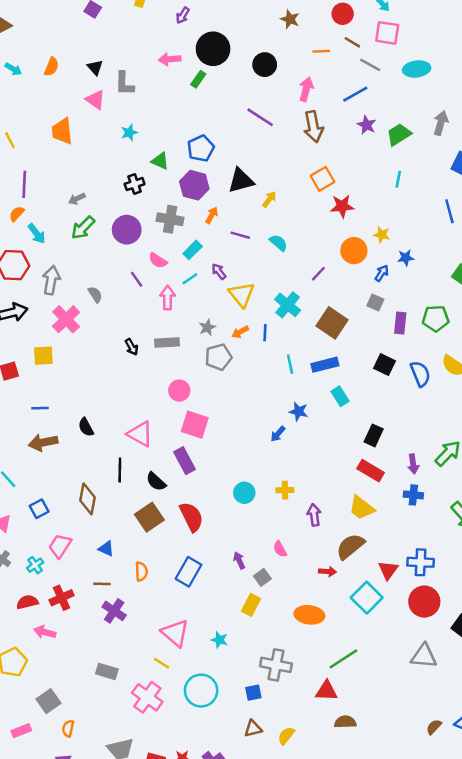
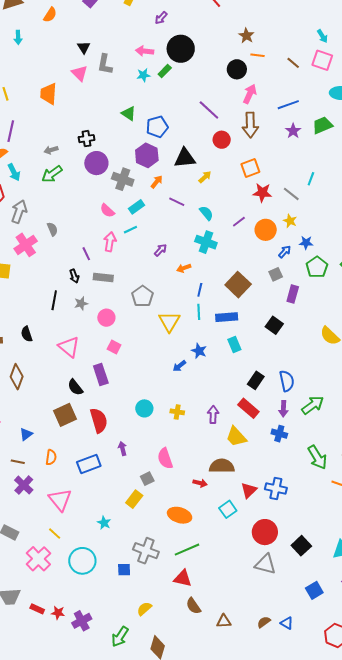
red circle: (343, 14) -> (222, 140), moved
orange line: (321, 51) -> (257, 55), moved
black circle: (265, 65) -> (237, 69), moved
gray line: (370, 65) -> (291, 194), moved
orange semicircle: (52, 67) -> (50, 15), moved
cyan arrow: (13, 69) -> (18, 37), turned 48
cyan star: (129, 133) -> (143, 75), moved
green trapezoid: (399, 135) -> (322, 125), moved
green triangle: (160, 161) -> (129, 113), moved
black cross: (135, 184) -> (87, 139), moved
purple circle: (127, 230) -> (96, 163), moved
purple arrow: (219, 271) -> (161, 250), moved, turned 72
purple line: (318, 274) -> (239, 222), moved
purple line: (137, 279) -> (86, 254), moved
yellow triangle: (242, 295) -> (169, 322), moved
gray square: (375, 302) -> (276, 274), turned 32
cyan cross: (288, 305) -> (206, 242), moved, turned -30
green pentagon: (436, 318) -> (317, 267), moved, turned 30
gray star: (207, 327) -> (81, 303), moved
orange arrow: (240, 332) -> (184, 268), moved
blue line: (265, 333) -> (200, 290), moved
gray pentagon: (218, 357) -> (142, 296), turned -30
blue semicircle: (420, 374) -> (287, 381), moved
pink square: (195, 425) -> (114, 347), size x0.6
black line: (120, 470) -> (54, 300), moved
brown diamond: (88, 499) -> (17, 377), moved
purple arrow: (314, 515) -> (213, 415), moved
brown semicircle: (350, 546) -> (222, 466), turned 30
blue triangle: (106, 549) -> (26, 434), turned 48
pink semicircle: (280, 549) -> (165, 458), size x1.5
purple arrow: (239, 560) -> (123, 449), moved
blue rectangle: (189, 572) -> (89, 464), turned 30
cyan square: (367, 598) -> (228, 509), size x0.7
red circle: (424, 602) -> (265, 532), moved
pink triangle: (175, 633) -> (60, 500), moved
green line: (343, 659) -> (187, 550), moved
brown semicircle: (345, 722) -> (193, 606), turned -132
brown triangle: (253, 729) -> (224, 621), moved

